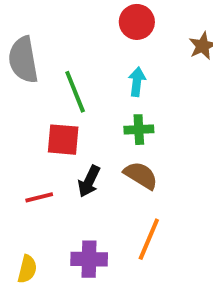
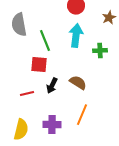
cyan arrow: (137, 82) -> (76, 36), size x1.6
green cross: (139, 130) -> (100, 51), moved
yellow semicircle: (27, 269) -> (21, 130), size x1.5

